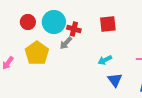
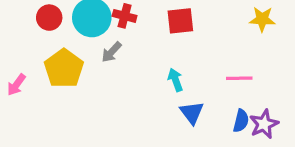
red cross: (74, 29) -> (125, 16), moved
cyan arrow: (105, 60) -> (175, 80), turned 96

